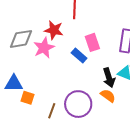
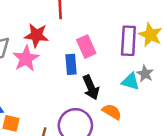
blue rectangle: (79, 56) -> (71, 64), turned 49
black arrow: (109, 78) -> (91, 87), moved

